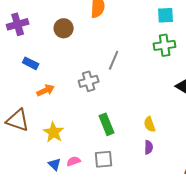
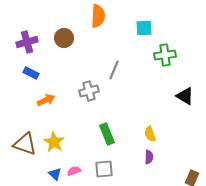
cyan square: (166, 15) -> (144, 28), moved
purple cross: (18, 24) -> (27, 42), moved
brown triangle: (18, 120) -> (25, 144), moved

